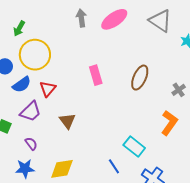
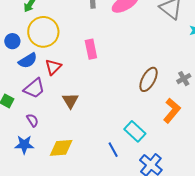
pink rectangle: (96, 75) -> (91, 49), moved
brown ellipse: (140, 78) -> (149, 79), moved

